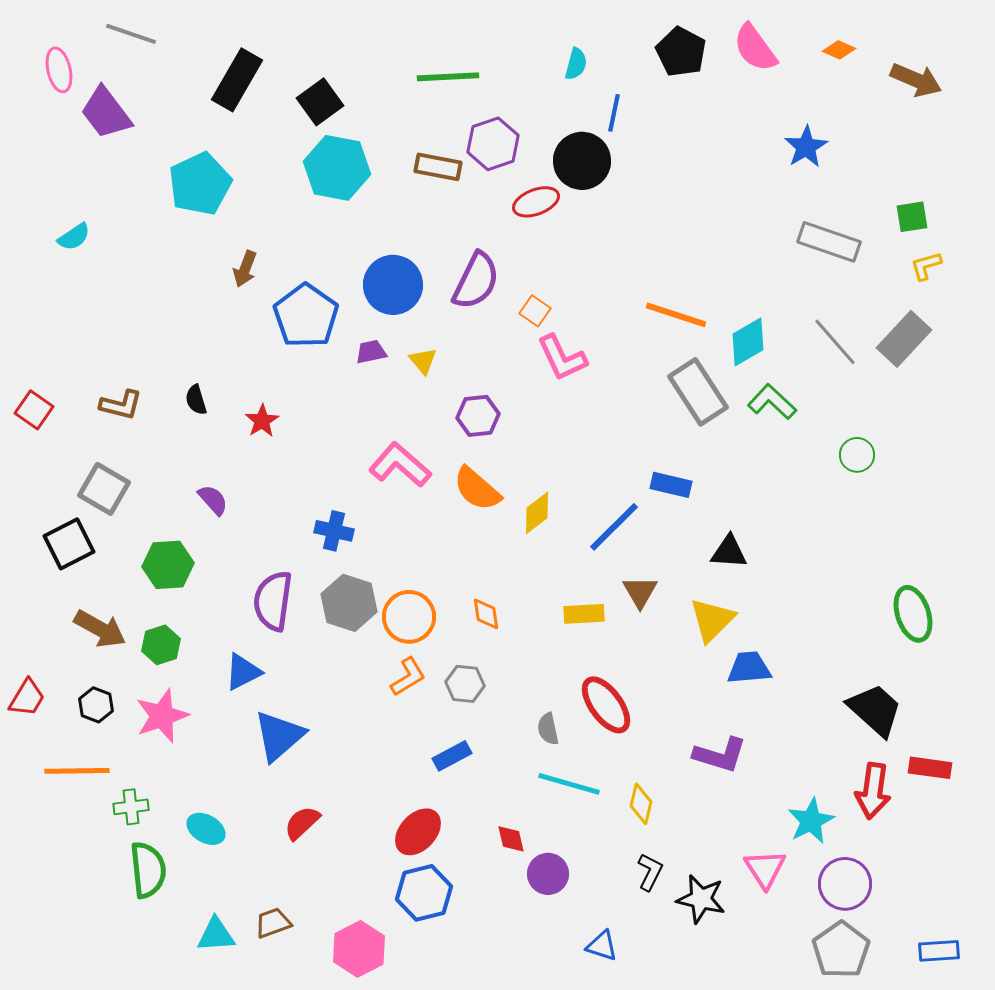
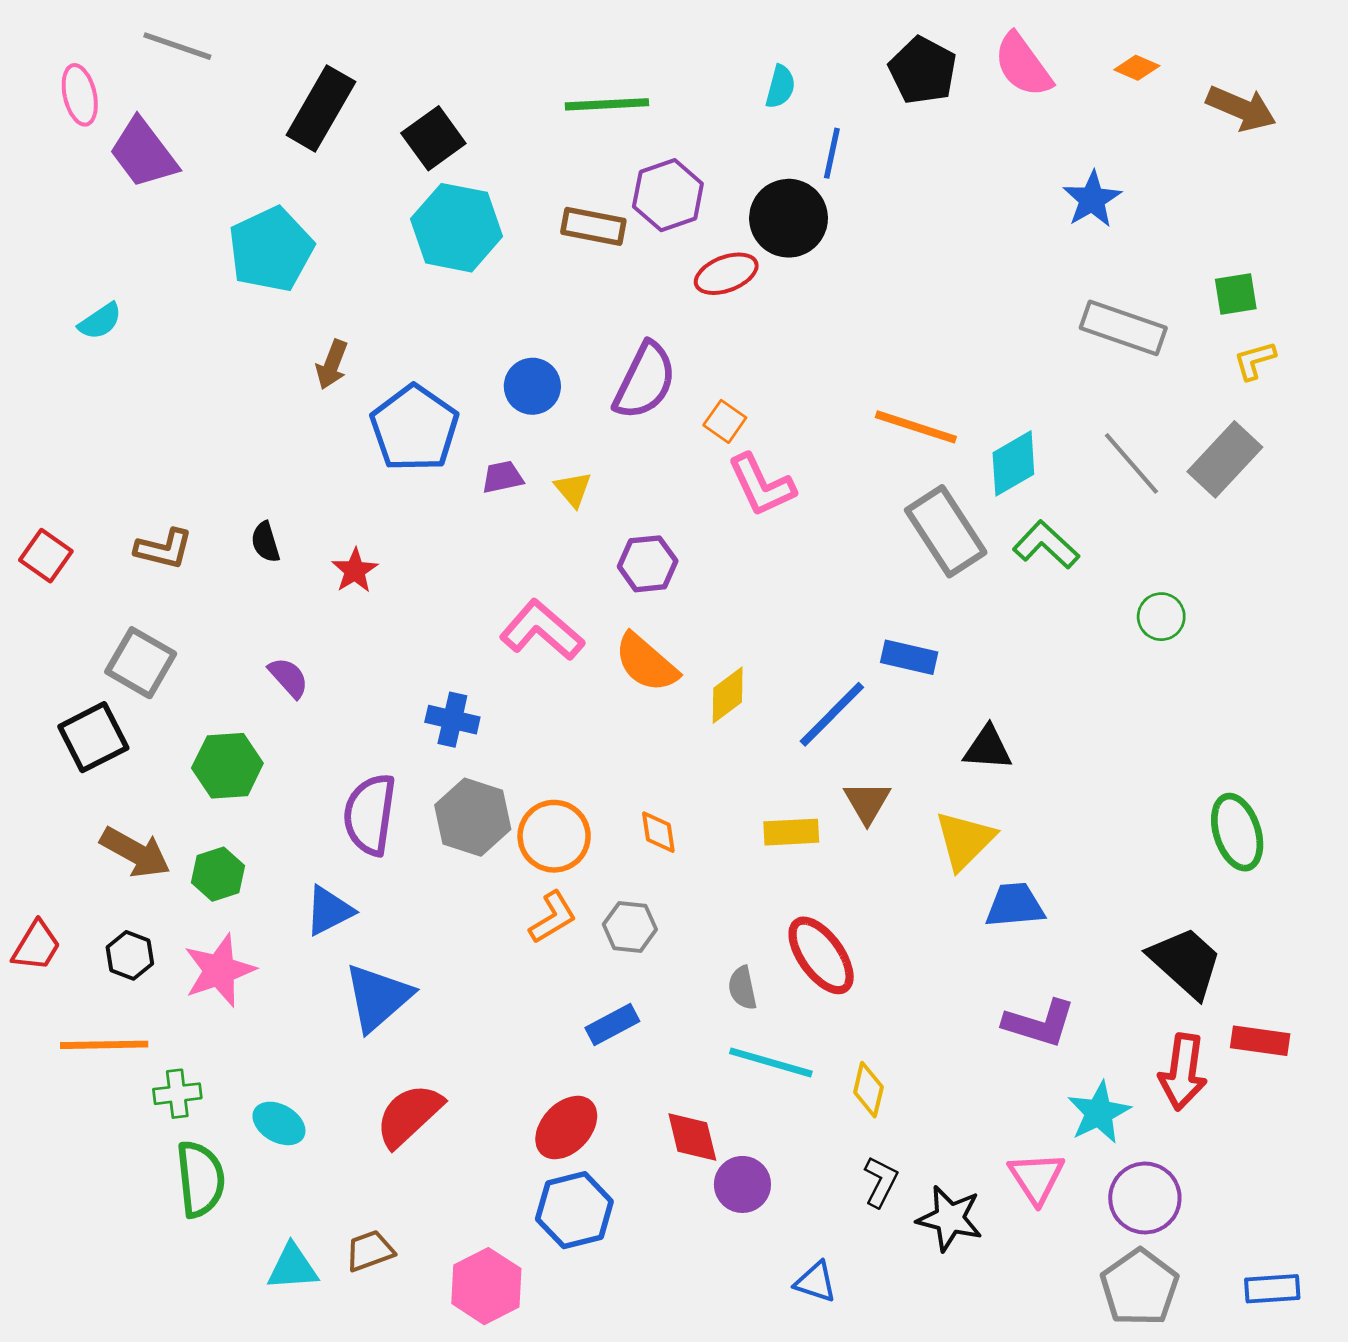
blue circle: (393, 285) -> (532, 386), size x0.7
purple L-shape: (720, 755) -> (1039, 1023), moved
red semicircle: (302, 823) -> (409, 1115), size x1.4
red diamond: (511, 839) -> (692, 1137), size x1.4

